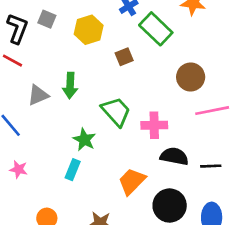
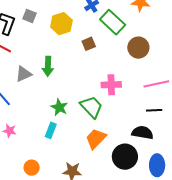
brown circle: (191, 77) -> (138, 48), moved
green trapezoid: (116, 112) -> (91, 107), moved
pink cross: (154, 125) -> (111, 85), moved
black semicircle: (174, 156) -> (142, 133), moved
black line: (211, 166) -> (154, 110), moved

